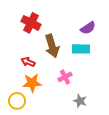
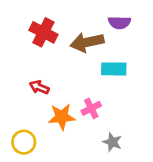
purple semicircle: (88, 28) -> (119, 23), moved, turned 35
brown arrow: (52, 46) -> (87, 42), moved, turned 95
orange star: (32, 83) -> (62, 117), moved

